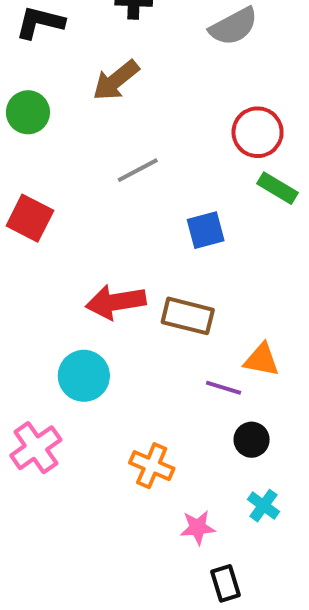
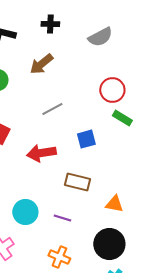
red arrow: (116, 302) -> (41, 153), moved
purple line: (224, 388) -> (62, 218), moved
black circle: (252, 440) -> (109, 244), size x1.8

